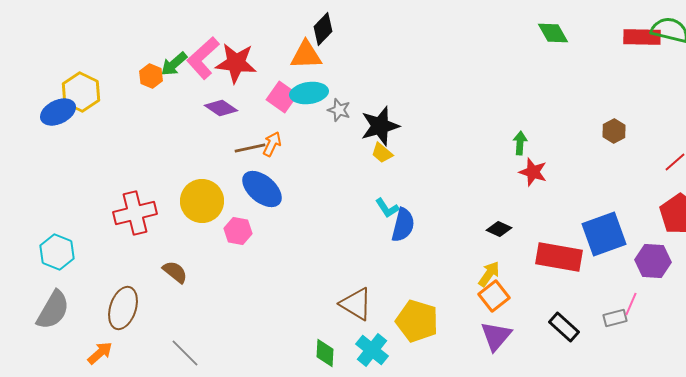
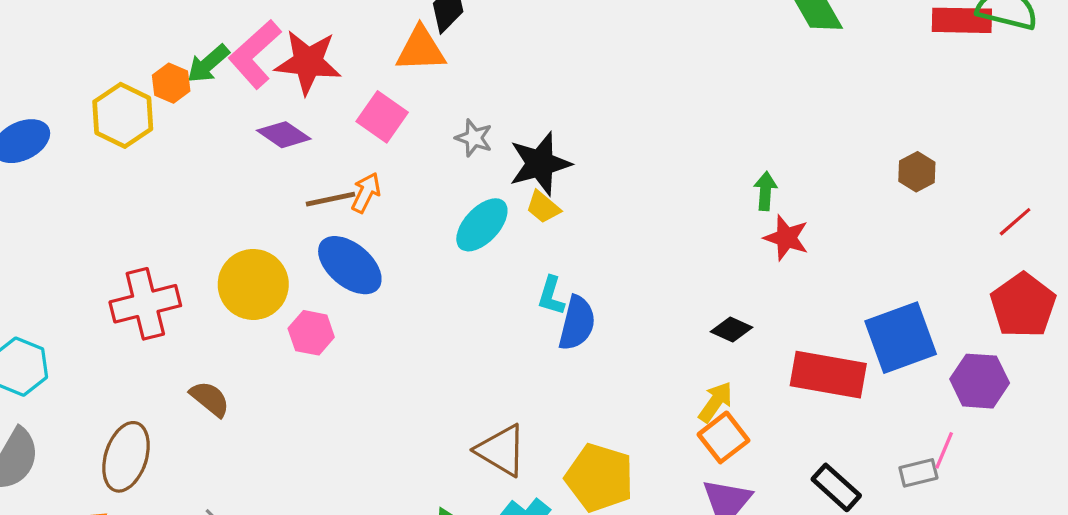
yellow hexagon: (81, 92) -> (123, 115), moved
cyan ellipse: (309, 93) -> (482, 225), moved, turned -39
cyan L-shape: (387, 208) -> (551, 296), turned 50

